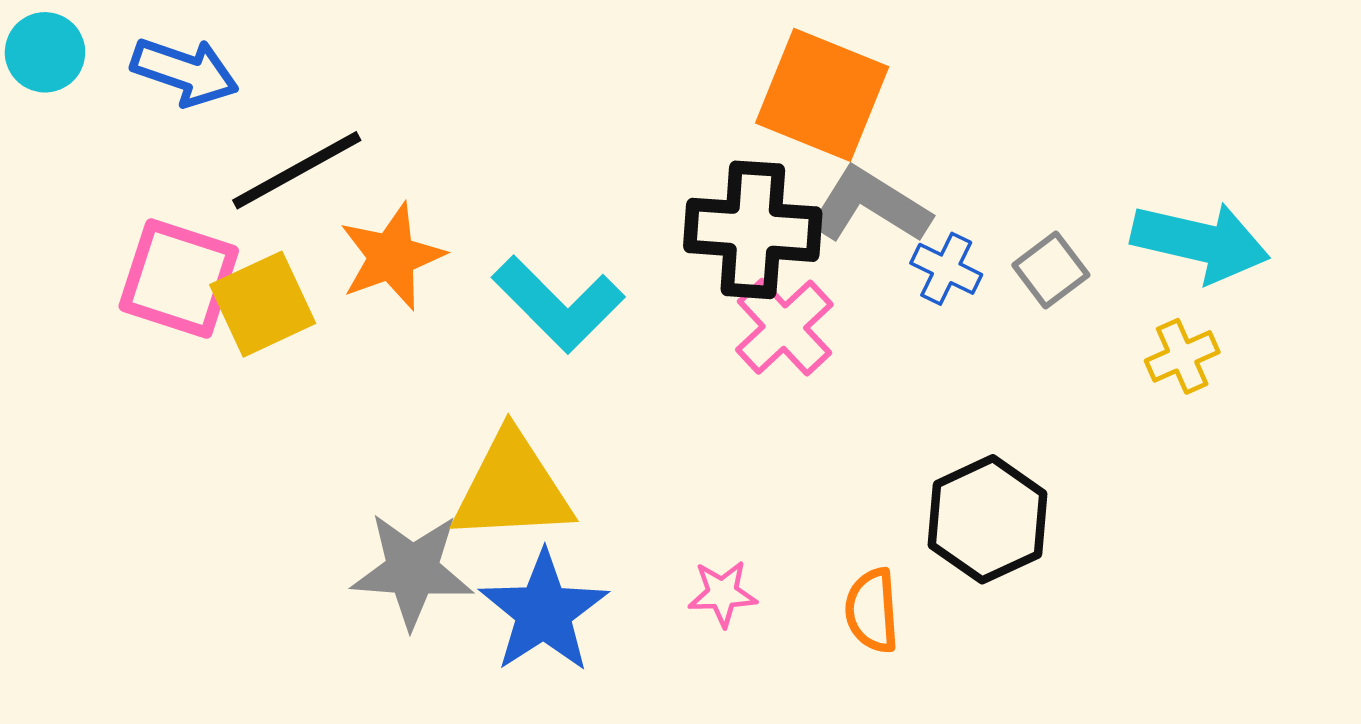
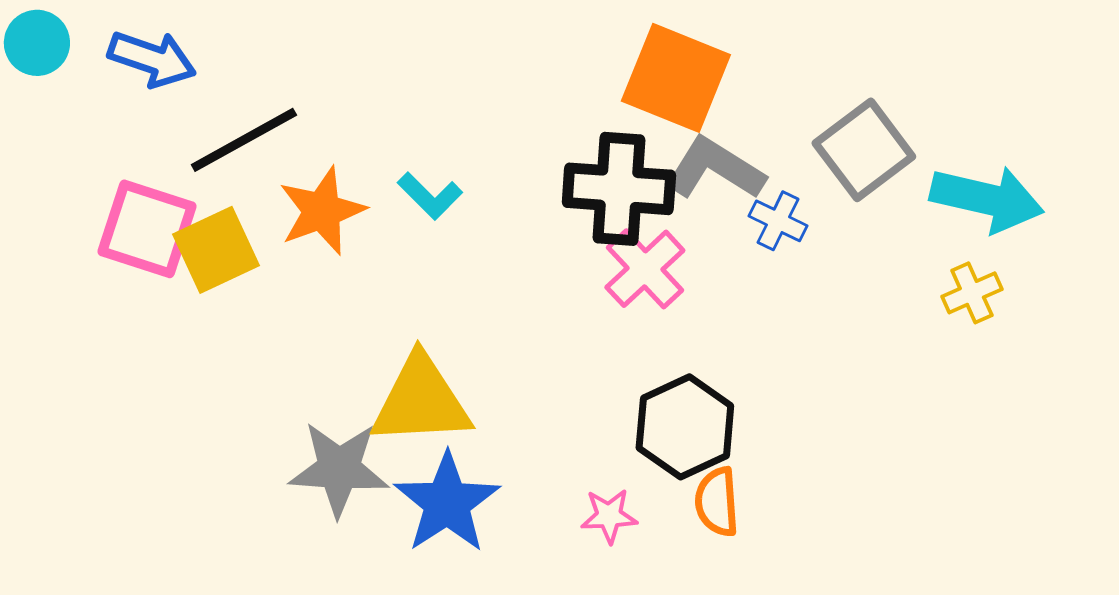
gray square: (1051, 270) -> (864, 150), moved, size x1.6
cyan L-shape: (558, 304) -> (430, 196), moved, size x0.6
black hexagon: (988, 519) -> (685, 427), moved
pink star: (722, 594) -> (609, 516), moved

